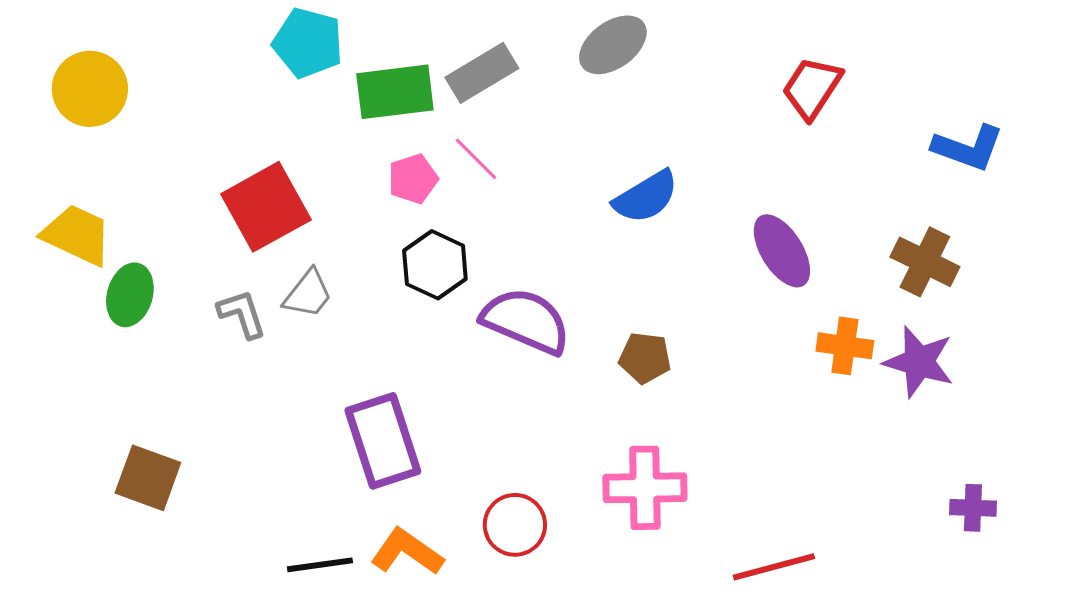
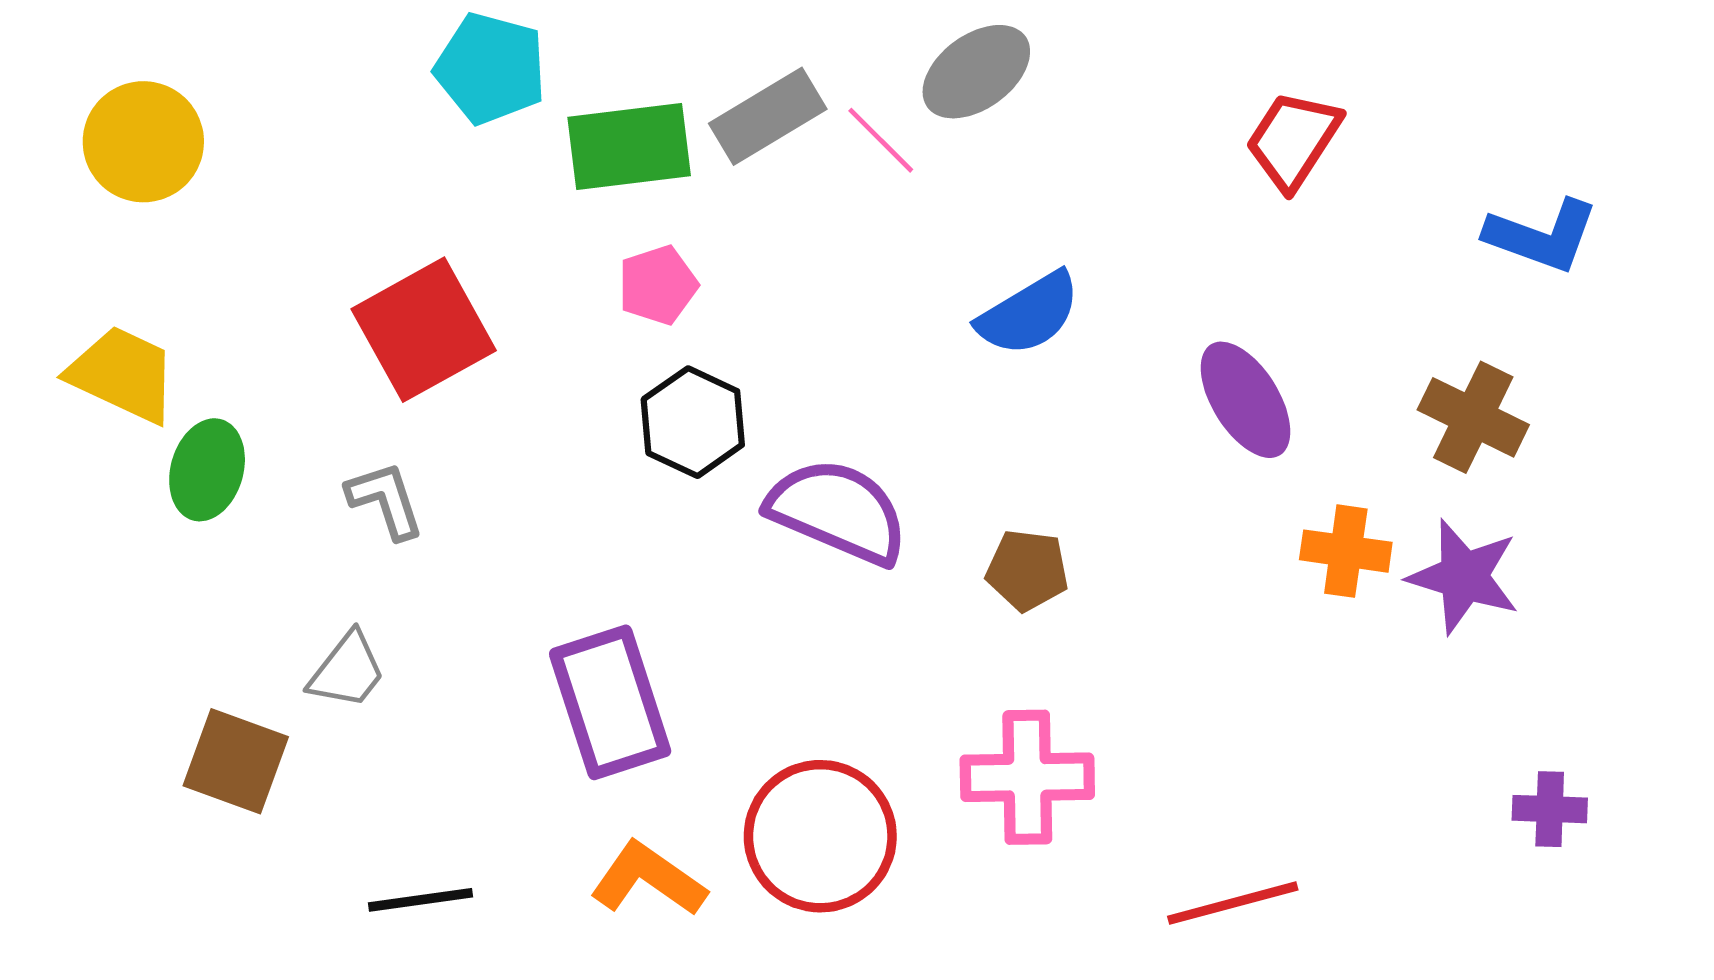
pink line: (476, 159) -> (881, 140), moved
gray trapezoid: (308, 294) -> (347, 671), moved
red circle: (515, 525) -> (820, 836), size x1.5
black line: (320, 565) -> (420, 900), moved

